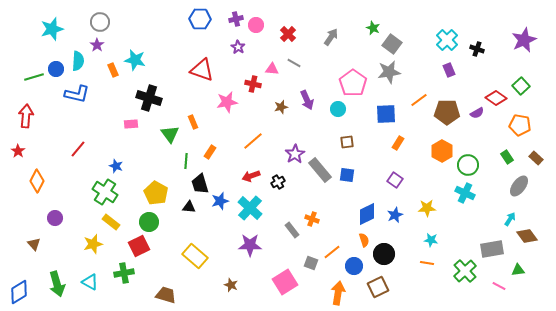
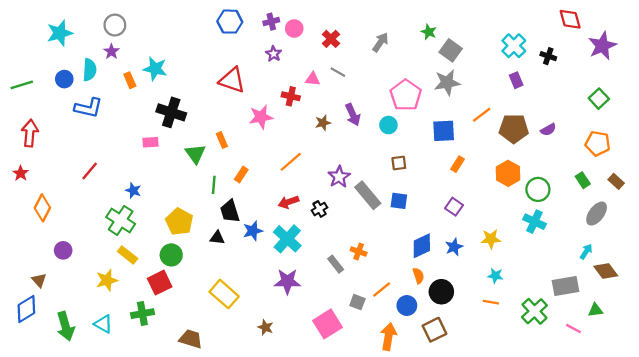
green line: (34, 77) -> (22, 85), moved
red diamond: (496, 98) -> (570, 19), moved, turned 40
blue diamond: (19, 292) -> (26, 309), moved

